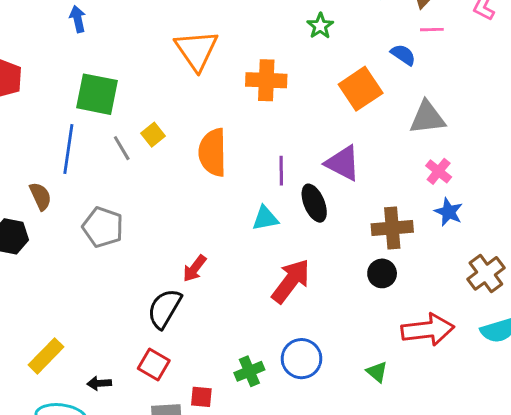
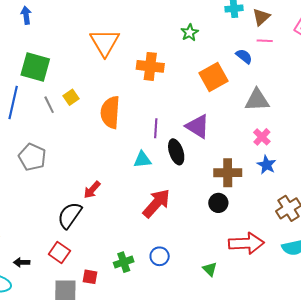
blue circle: (302, 359) -> (160, 256), size x0.7

